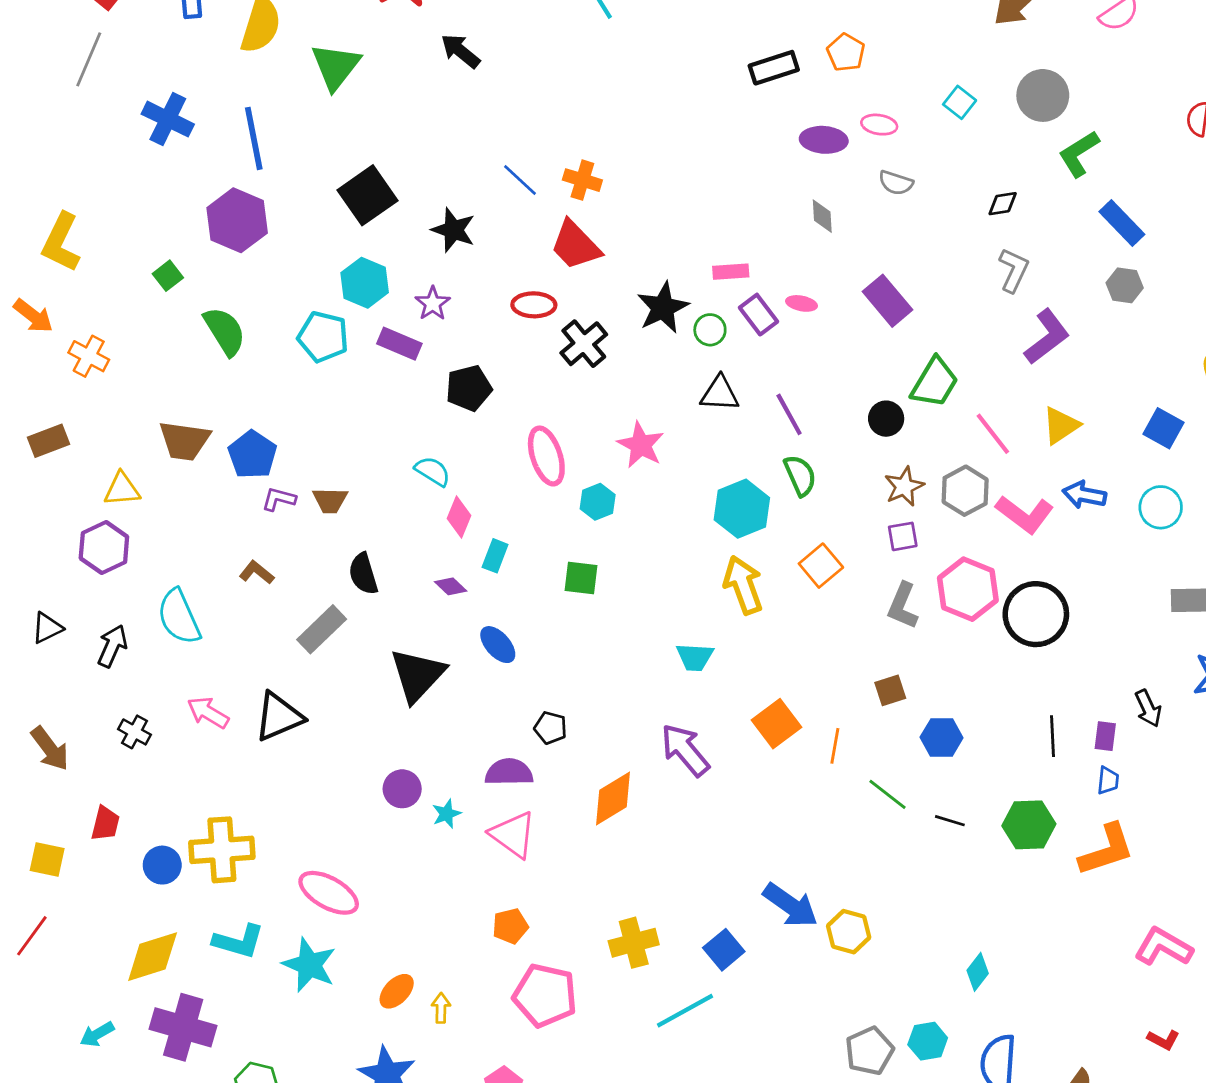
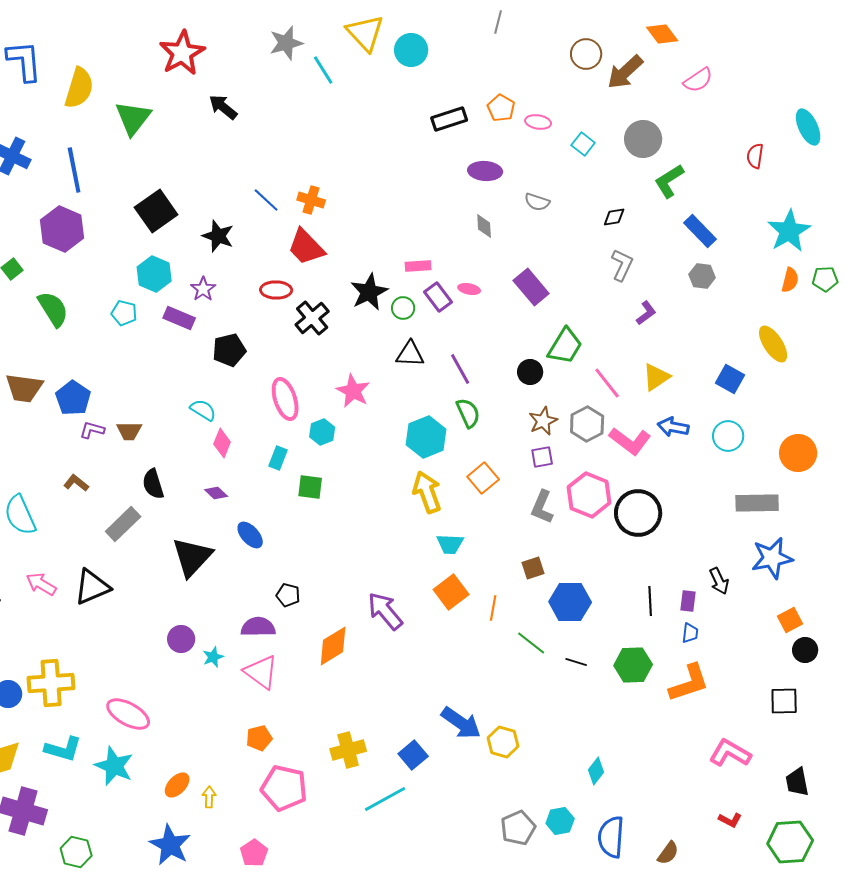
pink ellipse: (879, 125) -> (538, 122), moved
cyan pentagon: (323, 337) -> (124, 313), size x0.7
purple L-shape: (1047, 337) -> (646, 313), size x0.6
cyan rectangle: (495, 556) -> (278, 458), moved
cyan trapezoid: (695, 657) -> (450, 544), moved
blue hexagon: (942, 737) -> (570, 602), size x1.4

